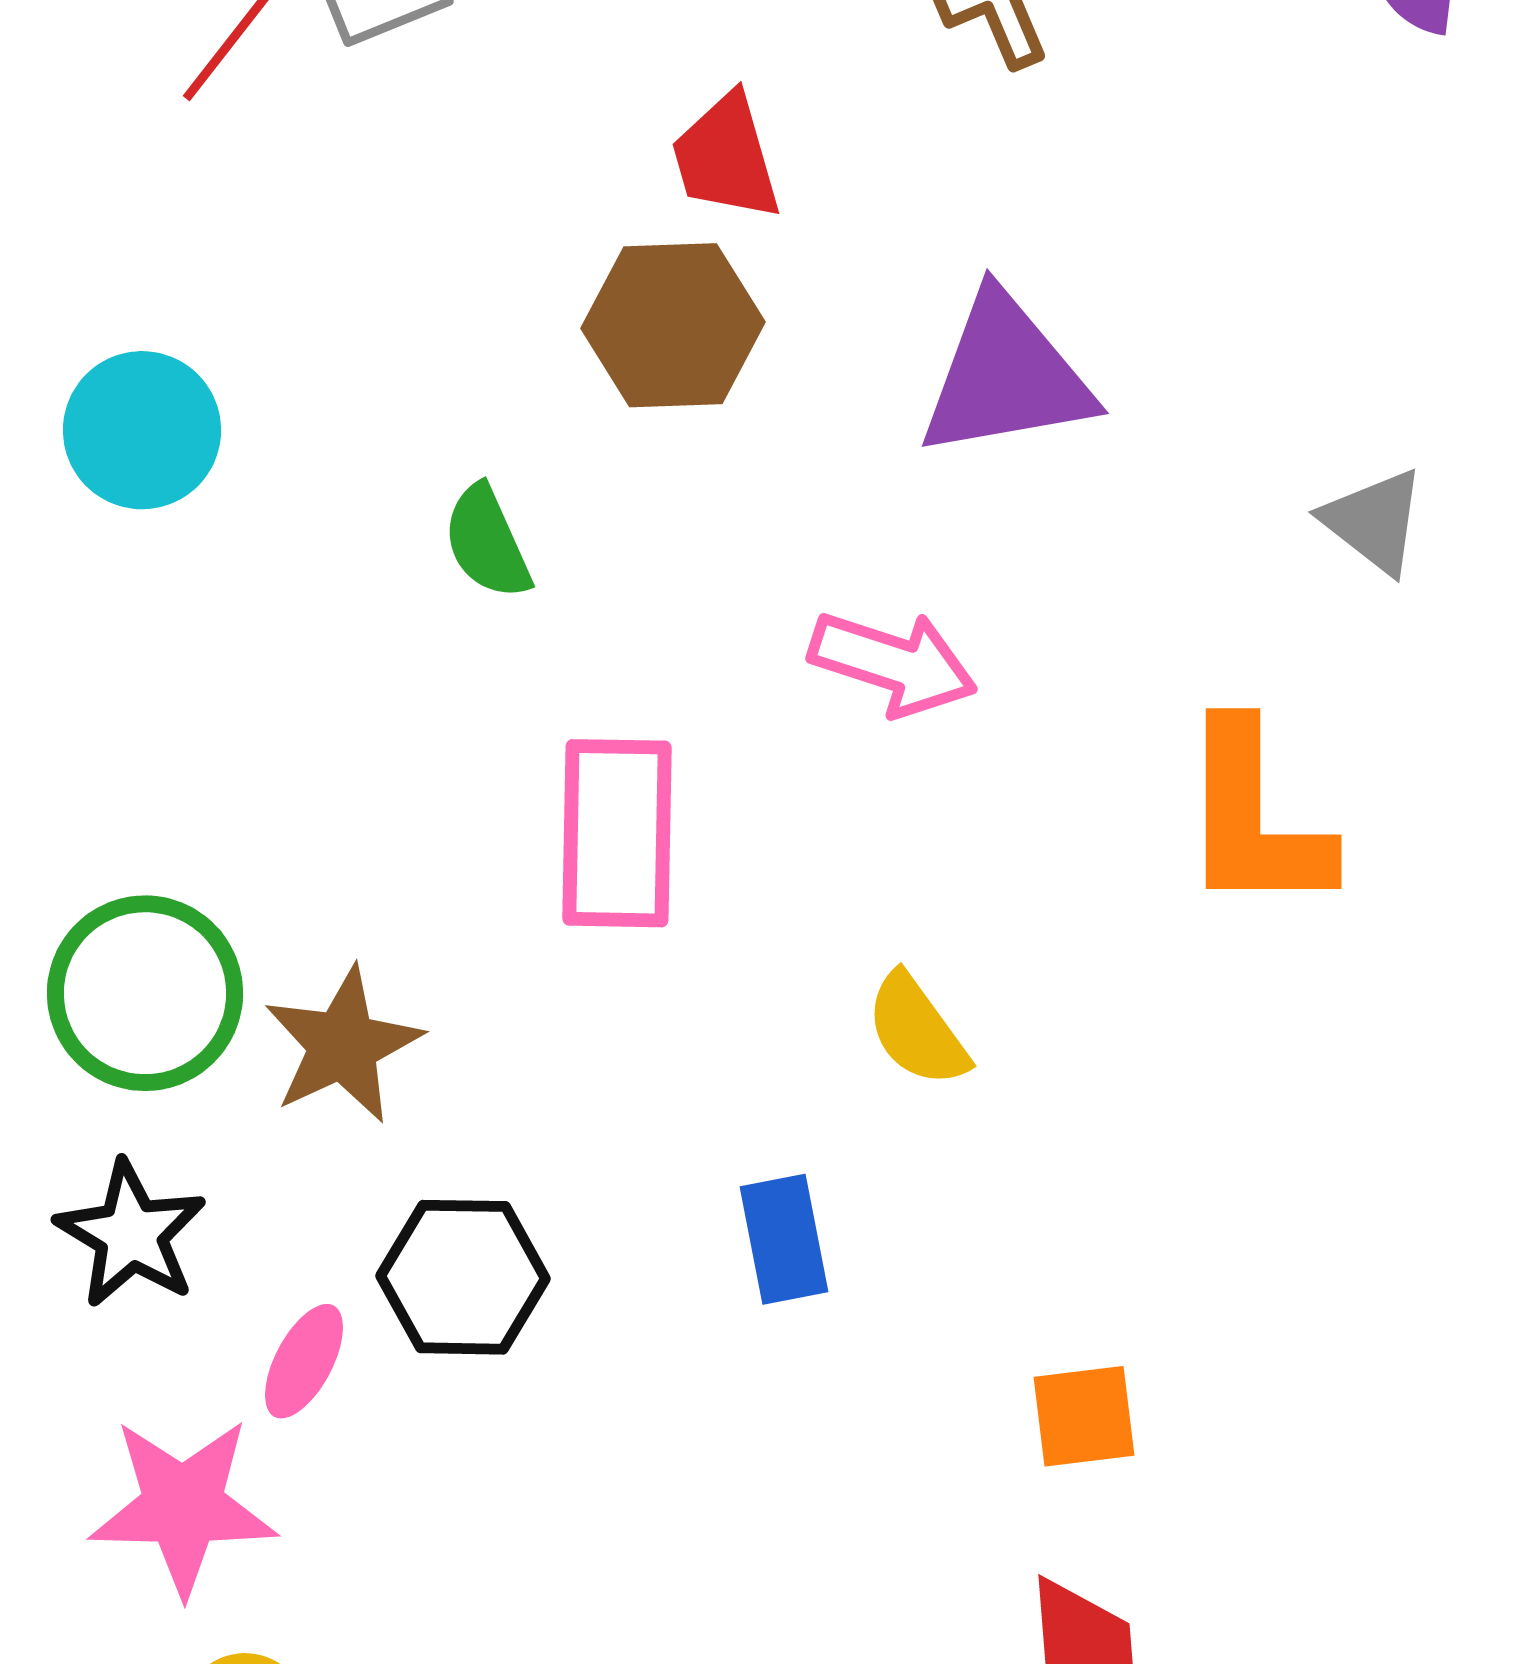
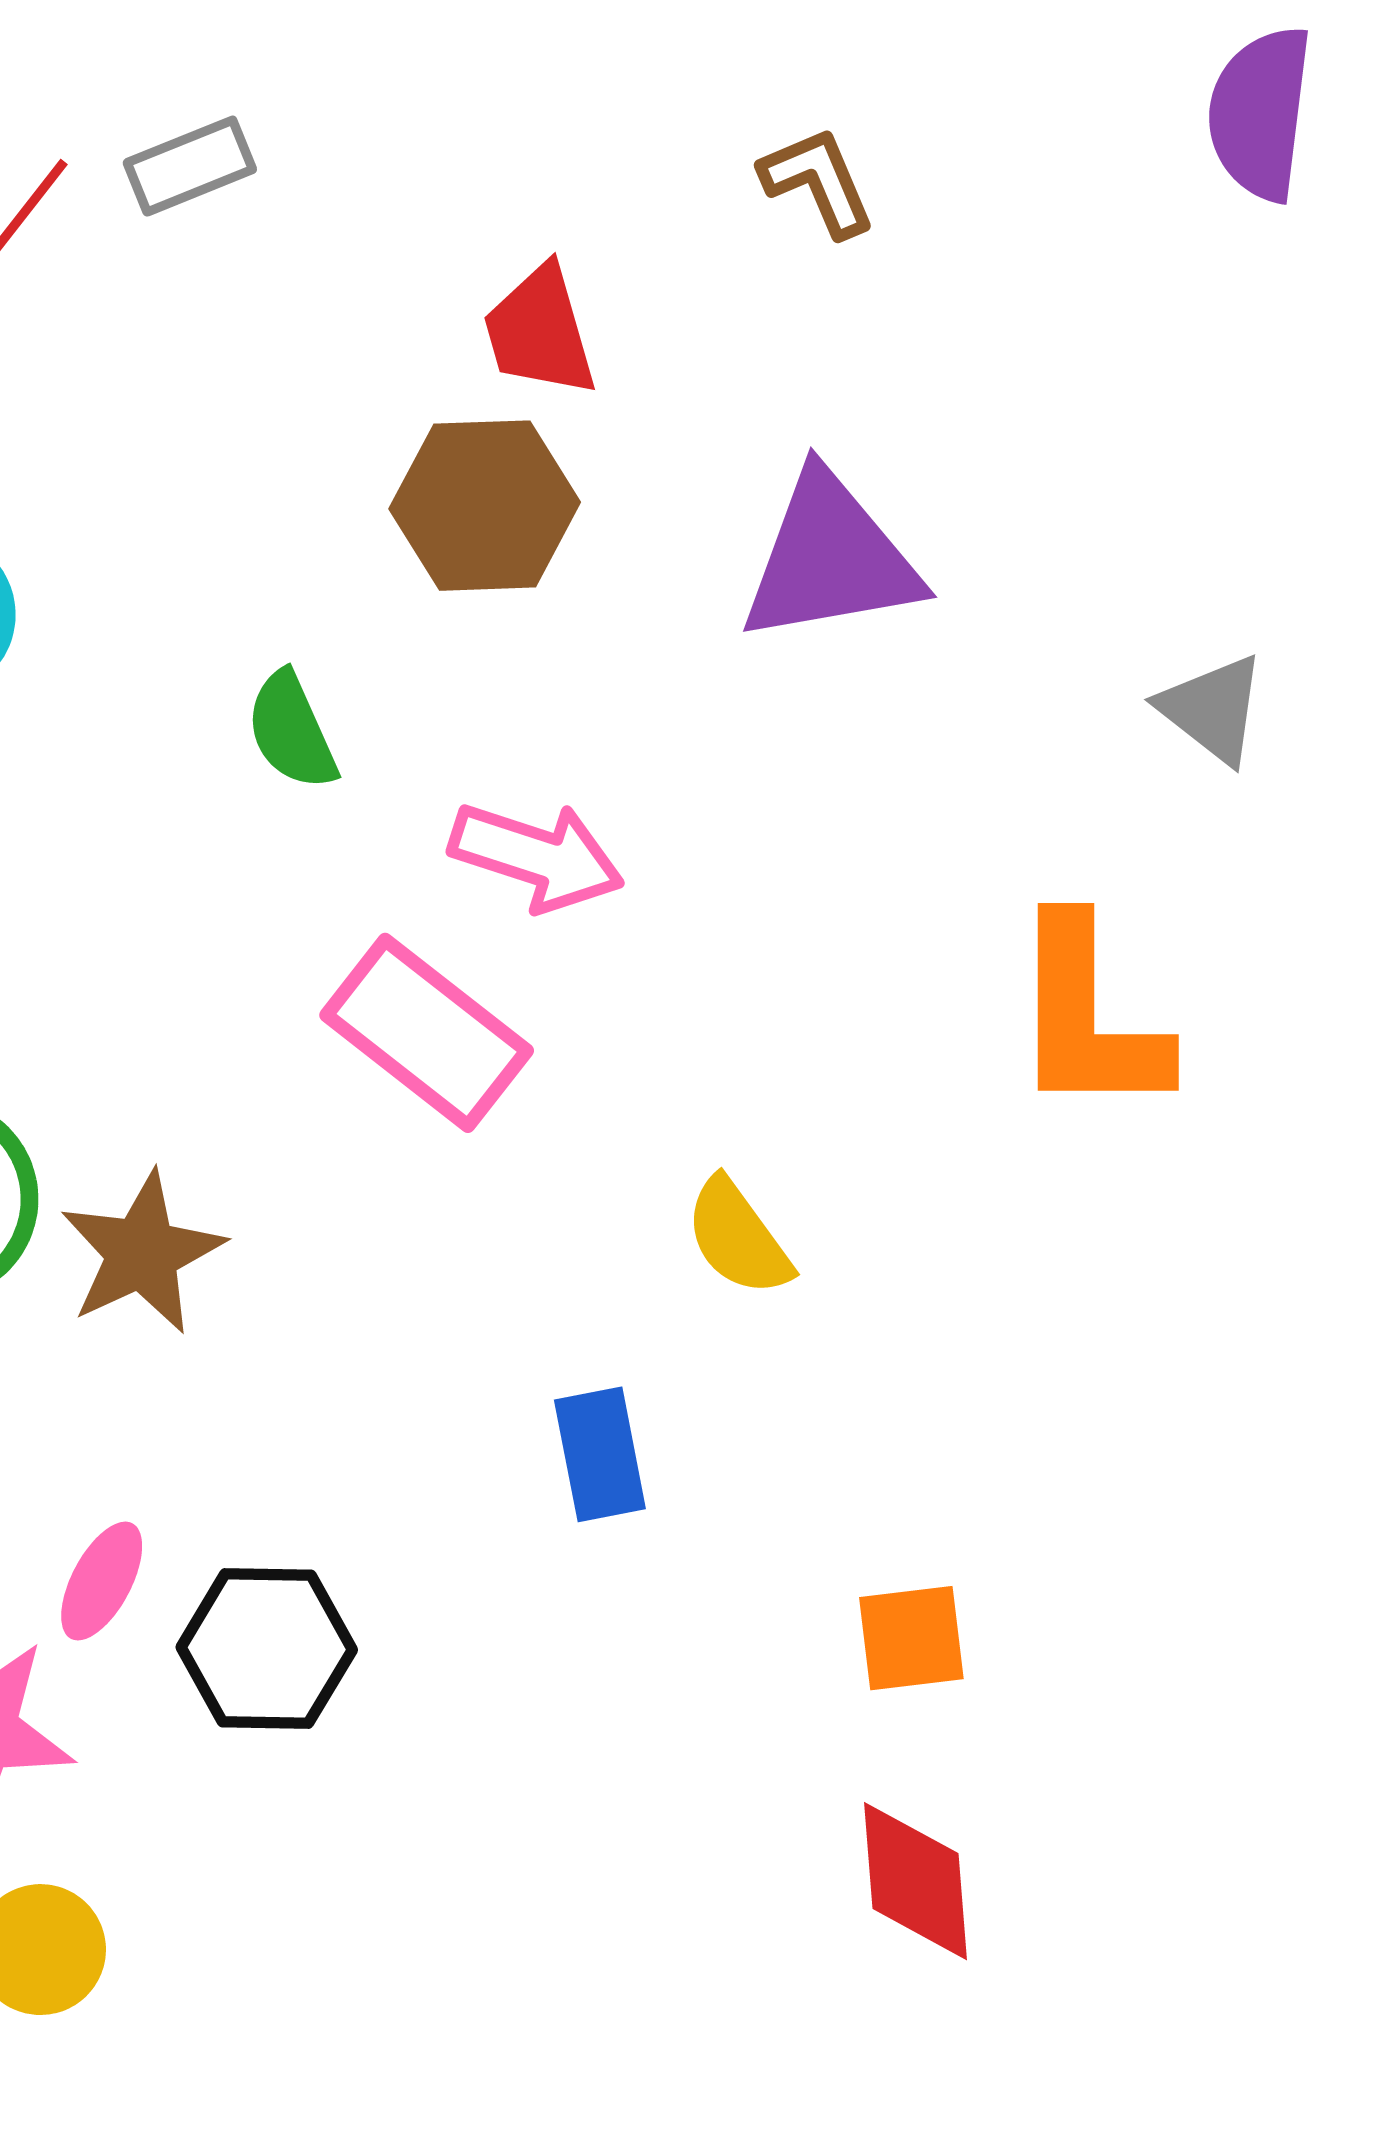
pink arrow: (893, 663) -> (537, 856), moved
pink rectangle: (617, 833) -> (427, 1033), turned -53
black hexagon: (463, 1277) -> (267, 1649), moved

